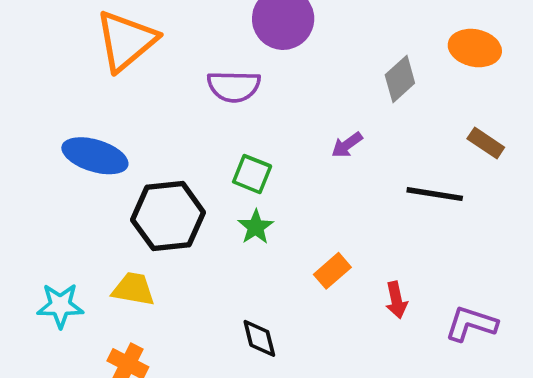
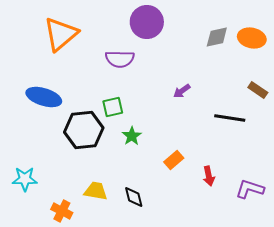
gray diamond: (400, 79) -> (217, 37), moved, turned 30
green square: (252, 174) -> (113, 107), moved, turned -35
yellow trapezoid: (133, 289) -> (96, 191), moved

